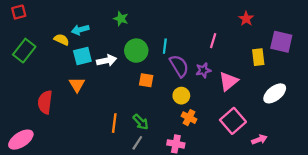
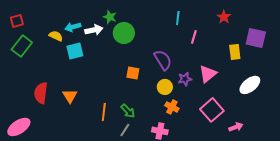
red square: (19, 12) -> (17, 21), moved
cyan line: (165, 46) -> (178, 18), moved
green circle: (136, 51) -> (124, 33), moved
white arrow: (107, 60) -> (94, 30), moved
purple star: (203, 70) -> (185, 79), moved
orange triangle: (77, 85) -> (70, 96), moved

